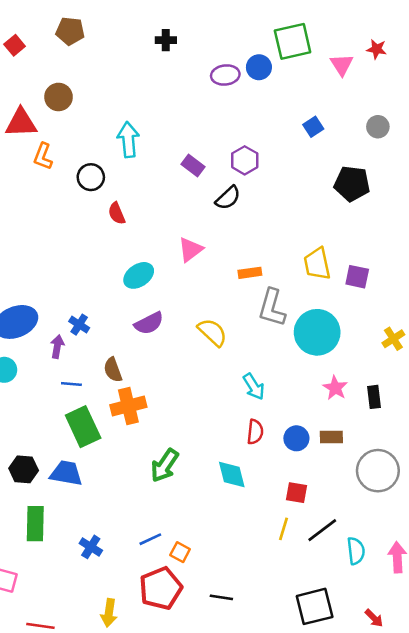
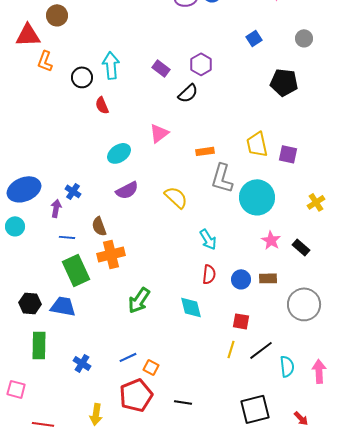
cyan arrow: (128, 140) -> (111, 65), moved
black rectangle: (374, 397) -> (301, 247), turned -42

